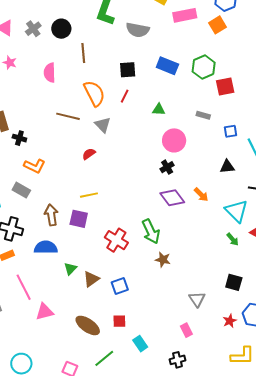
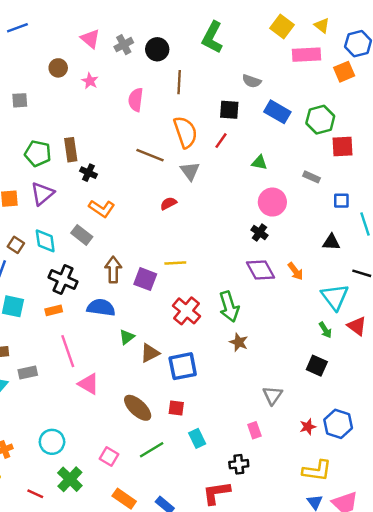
gray semicircle: (138, 30) -> (252, 81), moved, size x0.7
black cross: (167, 167) -> (259, 233), turned -32
yellow line: (89, 195) -> (175, 263), moved
black square: (234, 282) -> (317, 366), moved
blue square: (120, 286) -> (183, 366), size x1.4
pink triangle: (45, 312) -> (89, 384), turned 36

